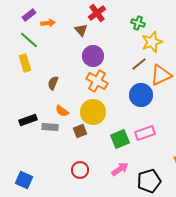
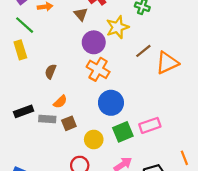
yellow star: (152, 42) -> (117, 27), moved
blue circle: (141, 95) -> (111, 103), moved
orange semicircle: (62, 111) -> (60, 102), turned -80
yellow circle: (93, 112) -> (94, 139), moved, size x0.7
brown square: (80, 131) -> (69, 123), moved

